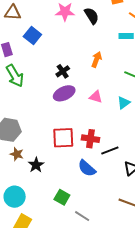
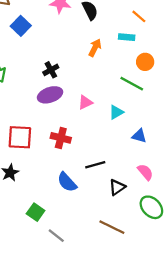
orange arrow: (97, 59) -> (95, 48), moved
pink triangle: (96, 97) -> (85, 102), turned -48
red square: (63, 138) -> (20, 137), moved
red cross: (90, 139) -> (61, 138), moved

